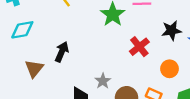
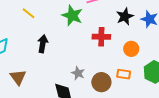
red cross: (139, 47) -> (101, 37), turned -36
black arrow: (62, 52) -> (43, 44), moved

